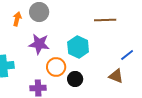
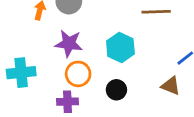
orange circle: (56, 67) -> (78, 74), moved

